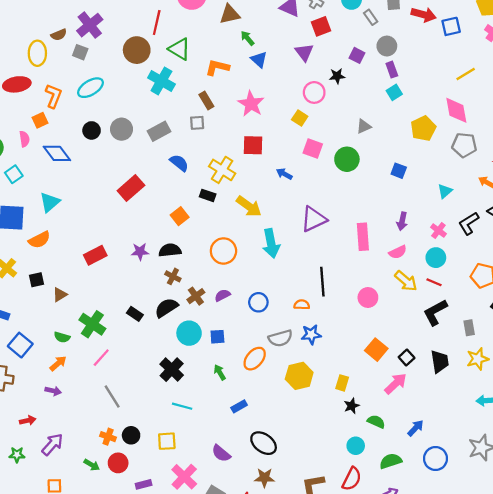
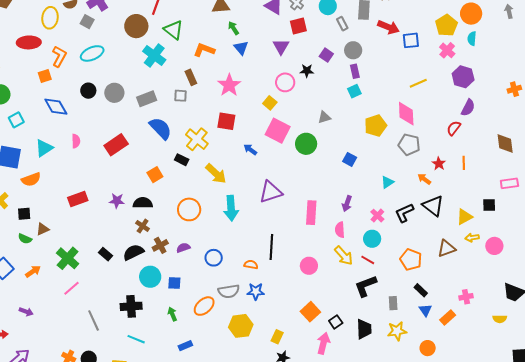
pink semicircle: (24, 139) -> (76, 141), moved
pink square: (313, 148) -> (278, 131), size x1.4
blue semicircle: (179, 163) -> (161, 128), size x1.4
pink semicircle: (398, 252) -> (340, 230), turned 105
green semicircle: (62, 337) -> (25, 239), moved
orange arrow: (58, 363) -> (33, 271), moved
black cross: (172, 370) -> (131, 306), turned 35
pink arrow: (396, 384) -> (323, 343), turned -40
gray line: (112, 397) -> (94, 321), moved

